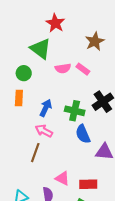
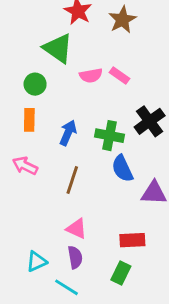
brown star: (95, 41) -> (122, 20), moved
pink arrow: (44, 131) -> (25, 166), moved
brown line: (35, 153) -> (72, 180), moved
pink triangle: (62, 178) -> (77, 229), moved

